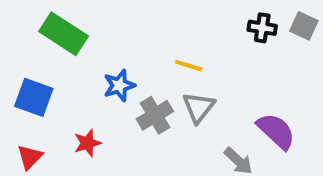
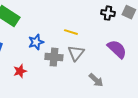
gray cross: (155, 115) -> (54, 57), turned 36
purple semicircle: (276, 131) -> (117, 49), moved

